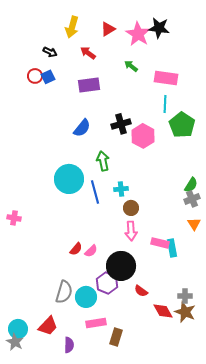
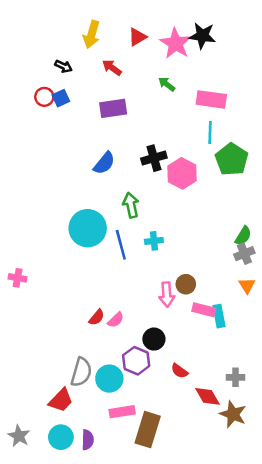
brown circle: (131, 208) -> (186, 284), moved
black circle: (121, 266) -> (154, 339), size x0.6
brown star: (185, 312) -> (233, 414), moved
red trapezoid: (48, 326) -> (61, 400), moved
cyan circle: (18, 329) -> (61, 437), moved
brown rectangle: (116, 337) -> (148, 430), size x1.5

